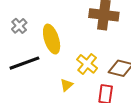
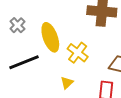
yellow cross: (87, 64) -> (78, 53), moved

